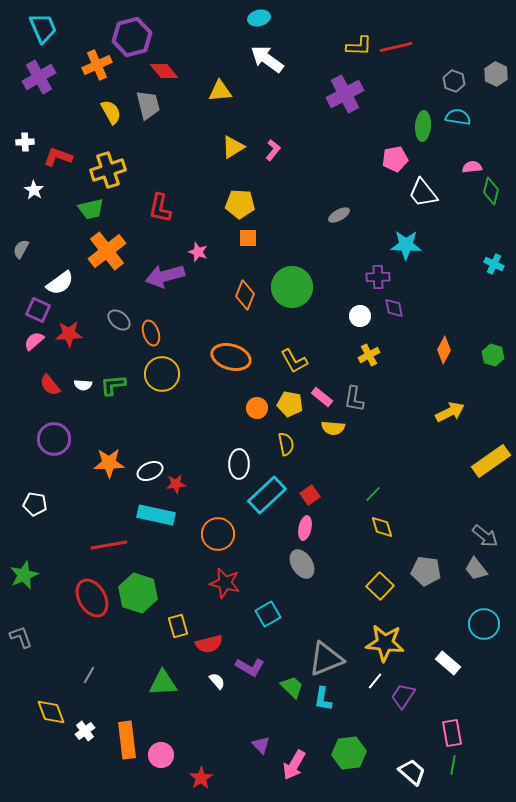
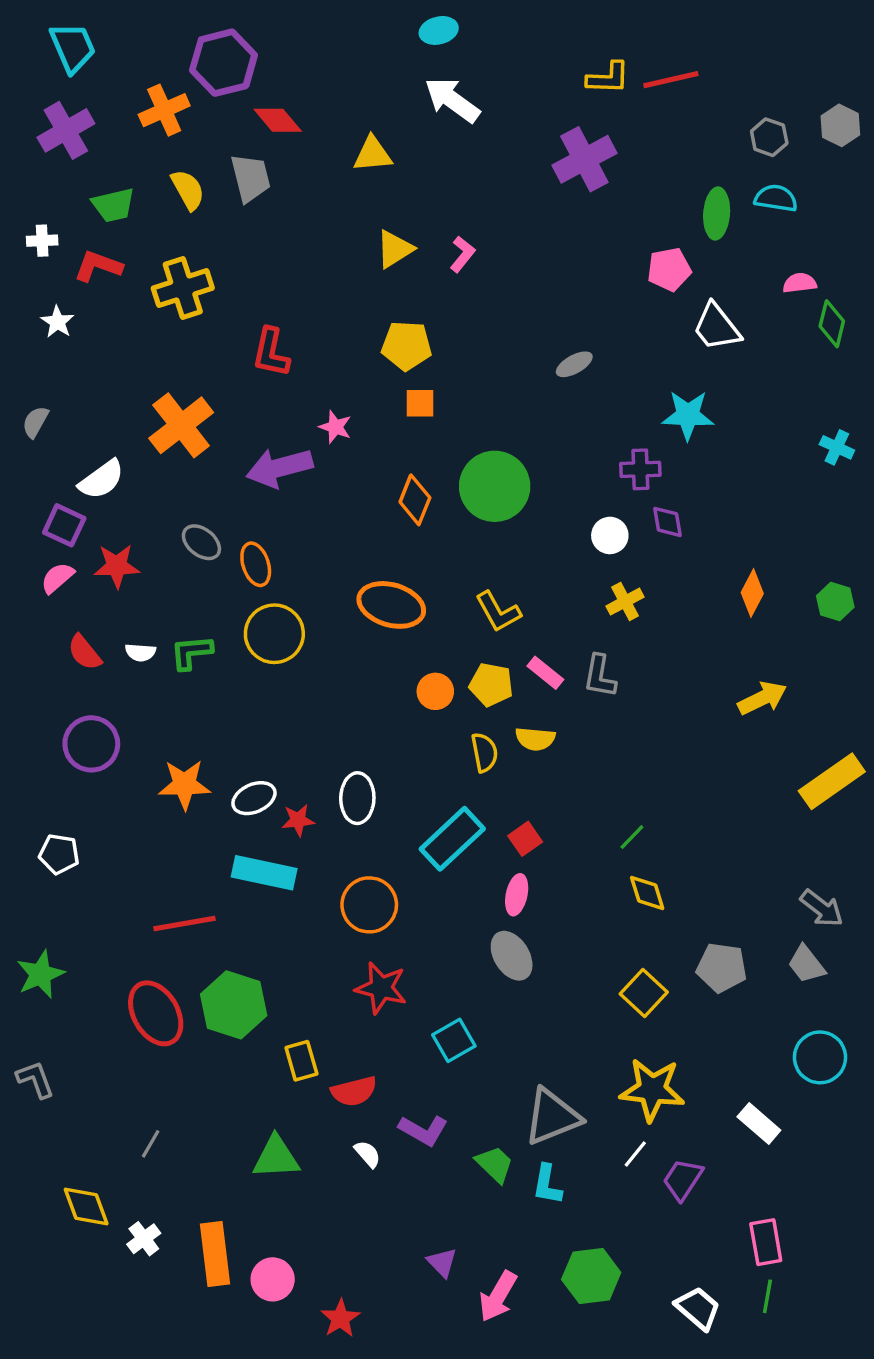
green trapezoid: (91, 209) -> (113, 205), moved
yellow semicircle: (333, 428) -> (535, 739), moved
white ellipse: (239, 464) -> (357, 798), moved

